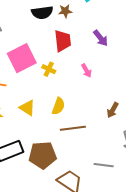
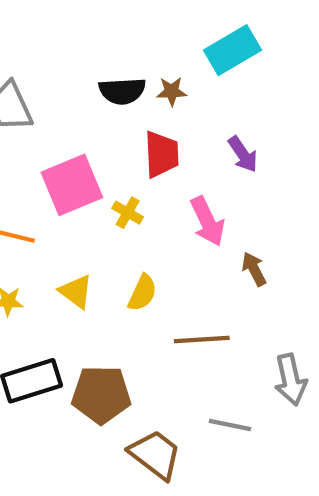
pink arrow: (86, 71) -> (207, 221), size x1.6
brown arrow: (113, 110) -> (254, 269), moved, turned 119
brown line: (73, 128) -> (202, 340), moved

